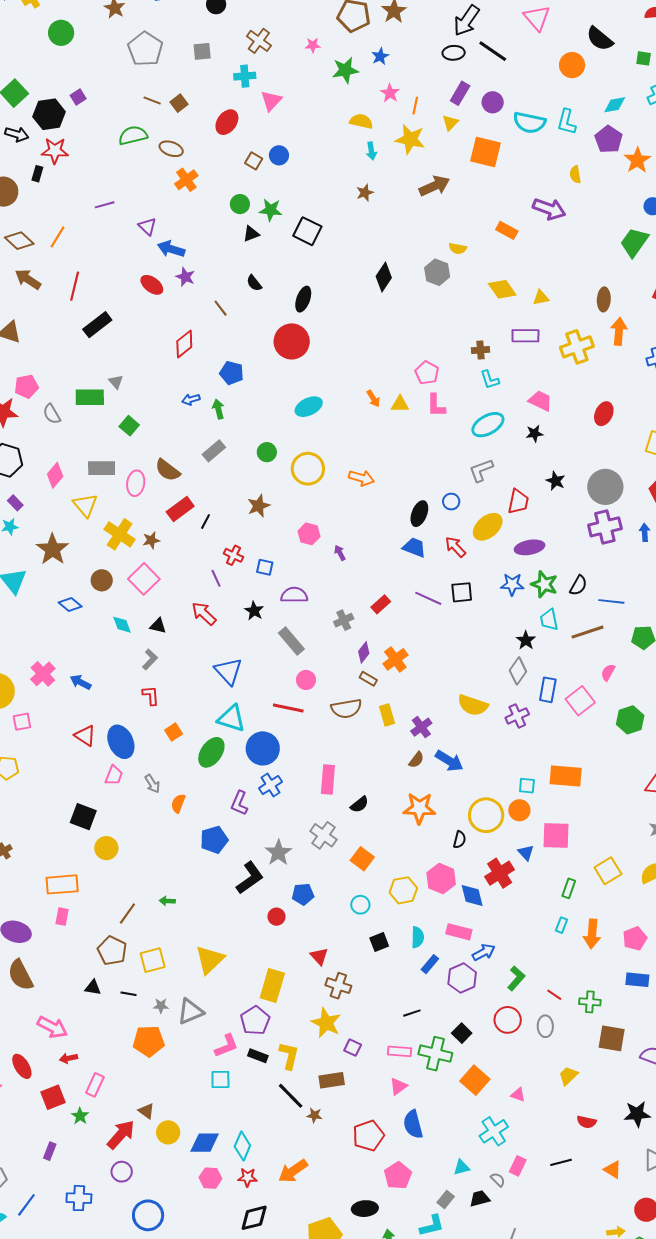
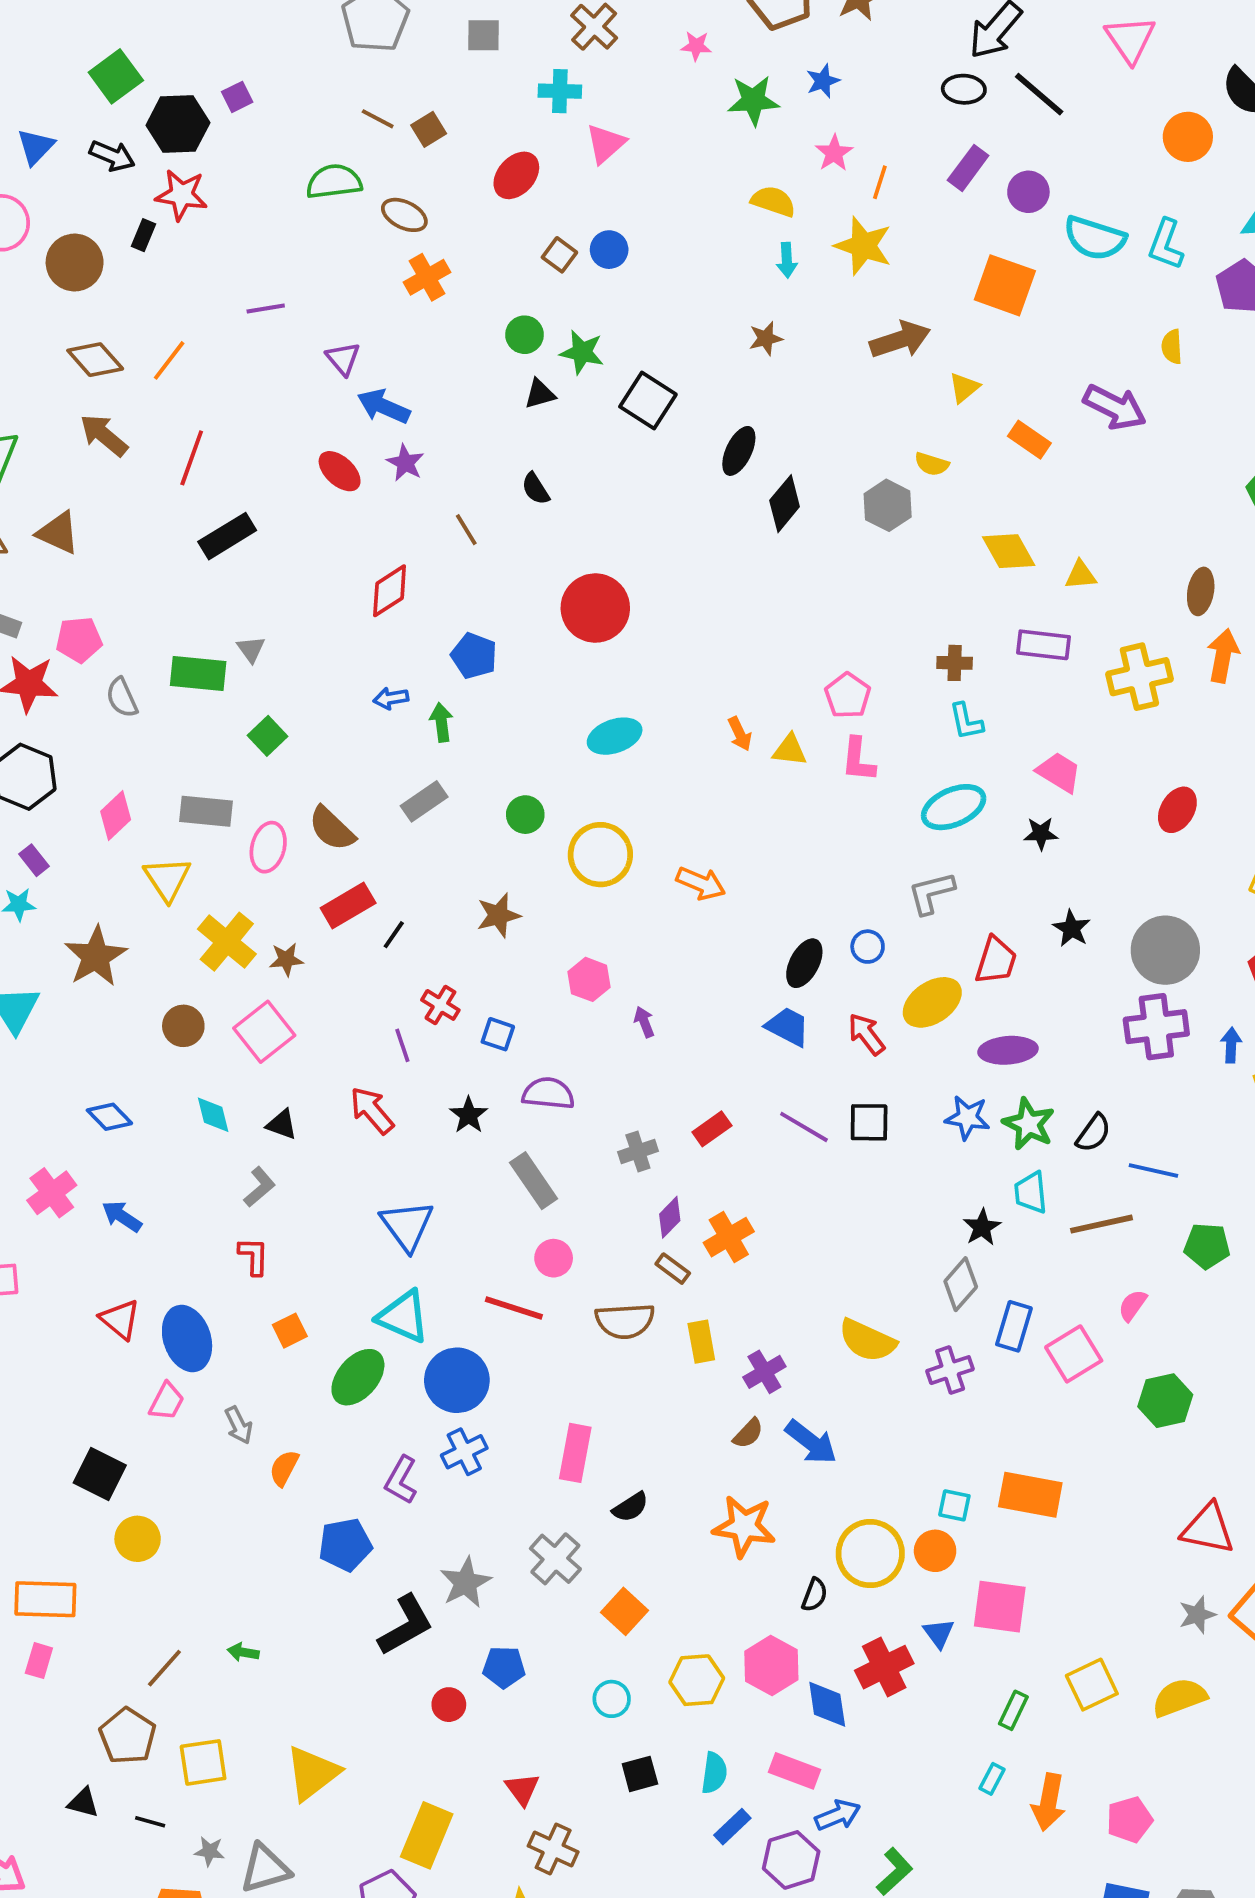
yellow triangle: (450, 123) -> (964, 388), moved
black ellipse: (303, 299) -> (739, 451), moved
blue diamond: (70, 604) -> (109, 1117), moved

